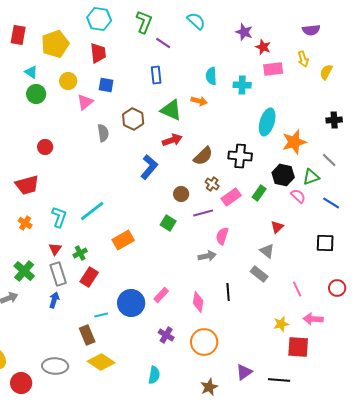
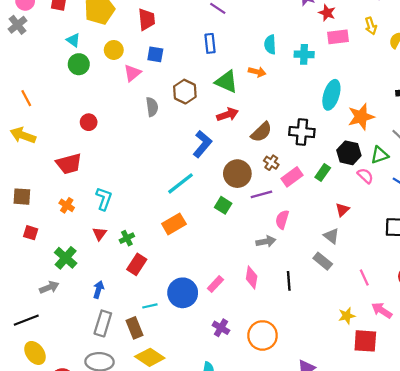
brown circle: (181, 194) -> (237, 174), size x1.6
cyan line: (92, 211) -> (180, 183), moved
gray rectangle: (58, 274) -> (103, 323), moved, turned 35
pink diamond: (198, 302) -> (252, 277), moved
pink arrow: (313, 319) -> (382, 310), turned 30

